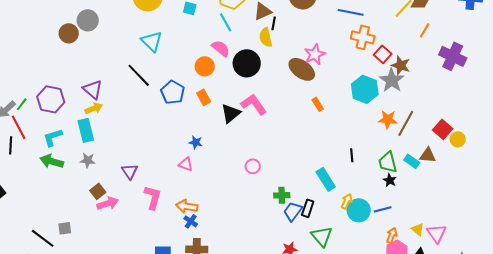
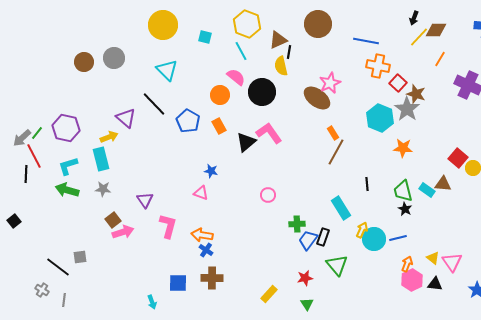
gray circle: (88, 20) -> (114, 58), moved
purple triangle: (93, 89) -> (126, 118), moved
brown line: (406, 123) -> (336, 152), moved

